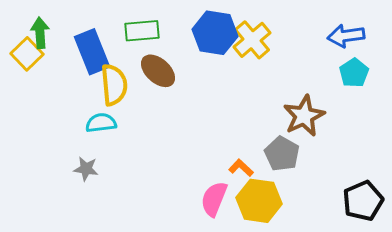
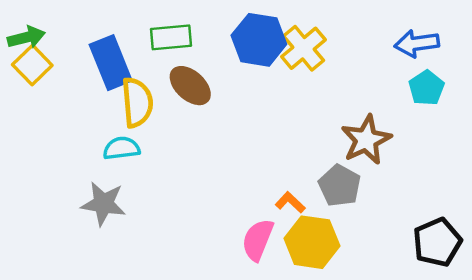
green arrow: (40, 33) -> (26, 37), moved, turned 80
gray star: (86, 169) -> (103, 204), size x1.5

